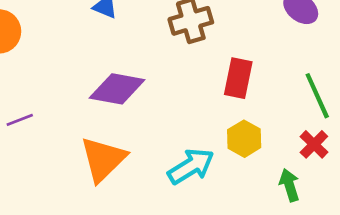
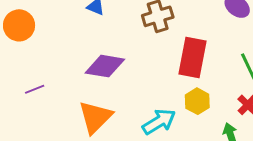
red rectangle: (238, 78) -> (192, 57), size x1.4

